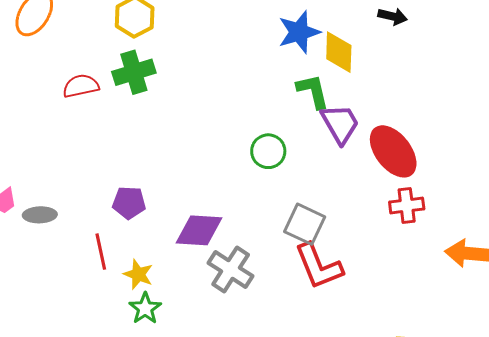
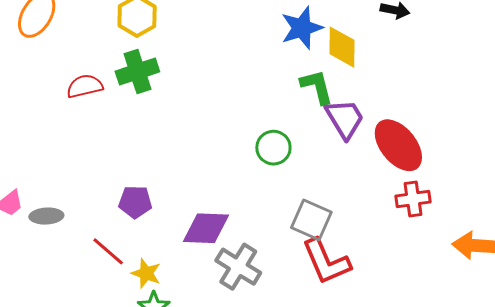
red line: (101, 252) -> (108, 251), turned -36

